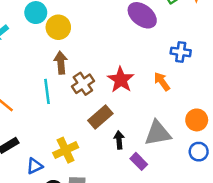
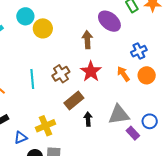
blue cross: (181, 52) -> (139, 51), turned -35
brown arrow: (61, 63) -> (87, 40), moved
orange circle: (197, 120) -> (147, 75), moved
blue circle: (199, 152) -> (150, 121), moved
purple rectangle: (139, 161) -> (133, 133), moved

